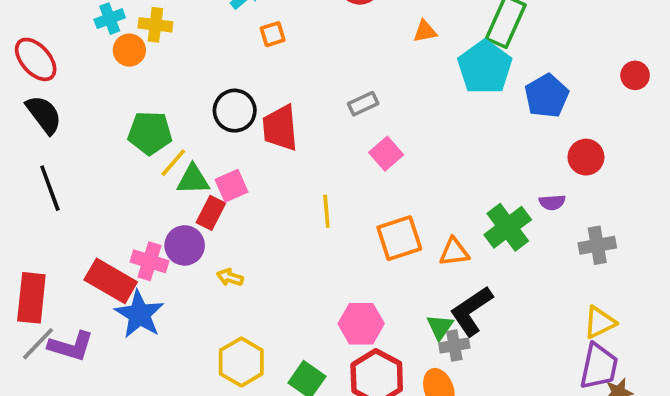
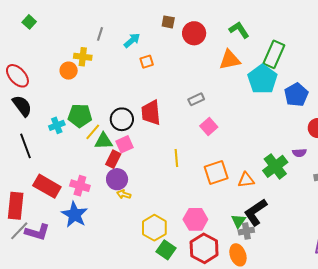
cyan cross: (110, 19) -> (57, 125), moved
orange triangle: (425, 31) -> (230, 60), size x1.6
black circle: (235, 111) -> (122, 119), moved
purple circle: (185, 245) -> (117, 179), moved
red rectangle: (111, 281) -> (47, 186), moved
yellow hexagon: (241, 362) -> (154, 228), moved

